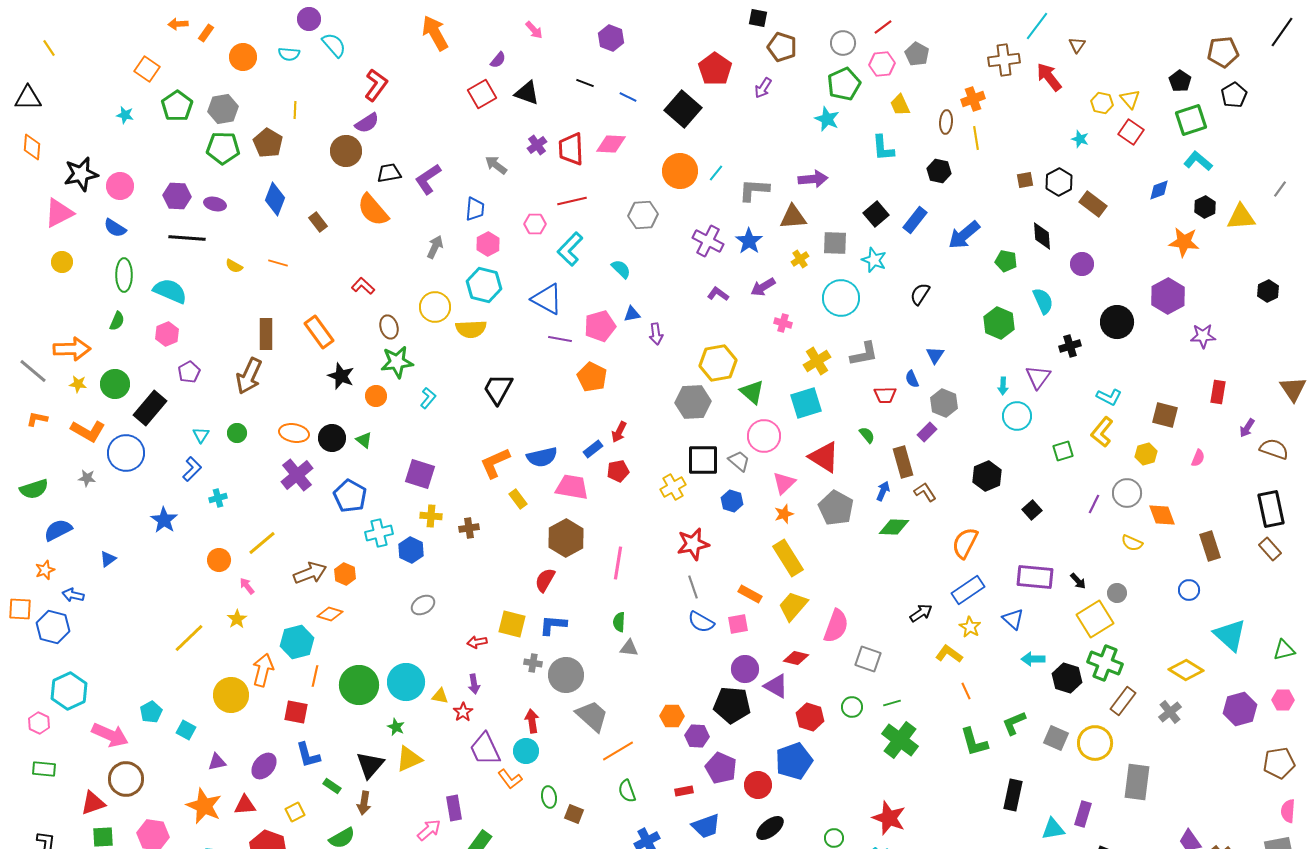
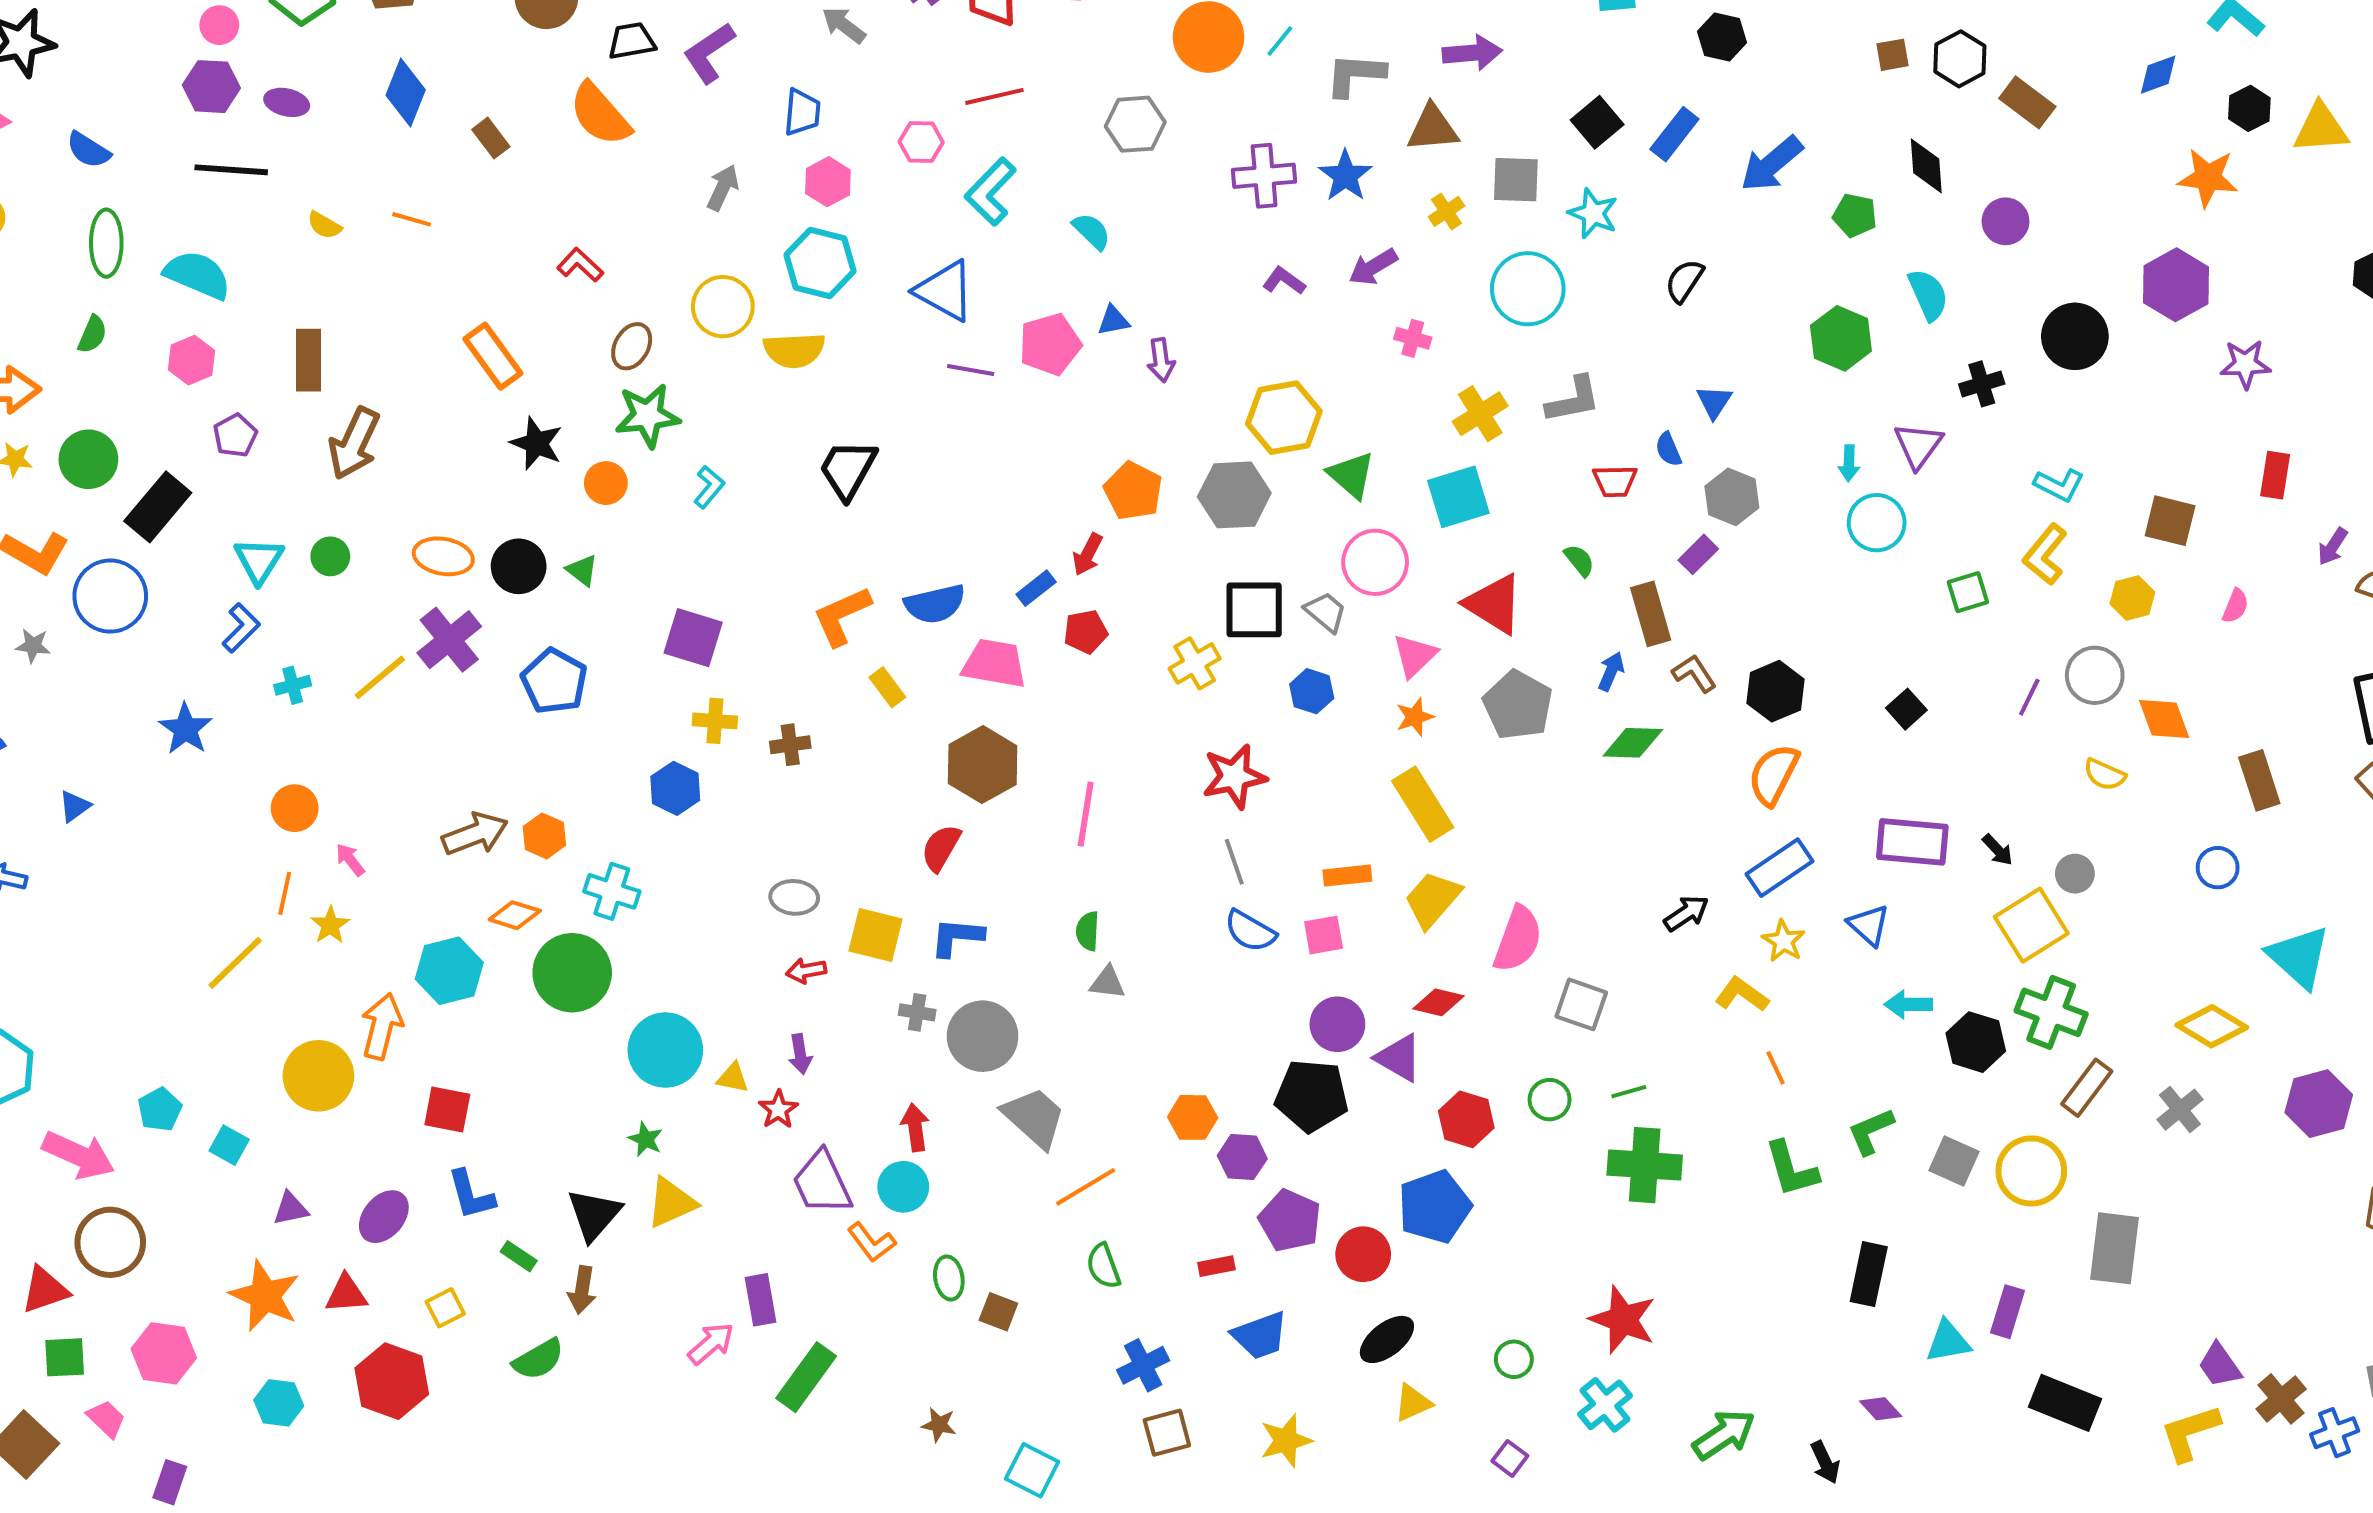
pink circle: (120, 186) -> (219, 25), moved, size x0.7
purple cross: (708, 241) -> (1264, 176), turned -32
brown ellipse: (389, 327) -> (632, 346), turned 45
brown rectangle: (266, 334) -> (308, 360), moved
orange pentagon: (592, 377) -> (1133, 491), moved
cyan triangle: (201, 435) -> (259, 560), size x1.5
black hexagon: (987, 476) -> (1776, 691), moved
cyan cross: (379, 533) -> (612, 891), moved, turned 32
yellow line: (262, 543) -> (380, 677), moved
orange rectangle: (750, 594) -> (1347, 876), turned -35
gray ellipse: (423, 605) -> (794, 897), moved, turned 35
orange line: (315, 676) -> (285, 893), moved
green circle: (359, 685) -> (572, 973), moved
green cross: (900, 740) -> (1645, 1165), turned -33

